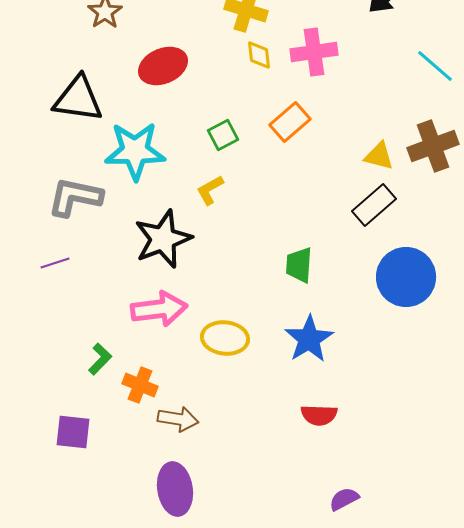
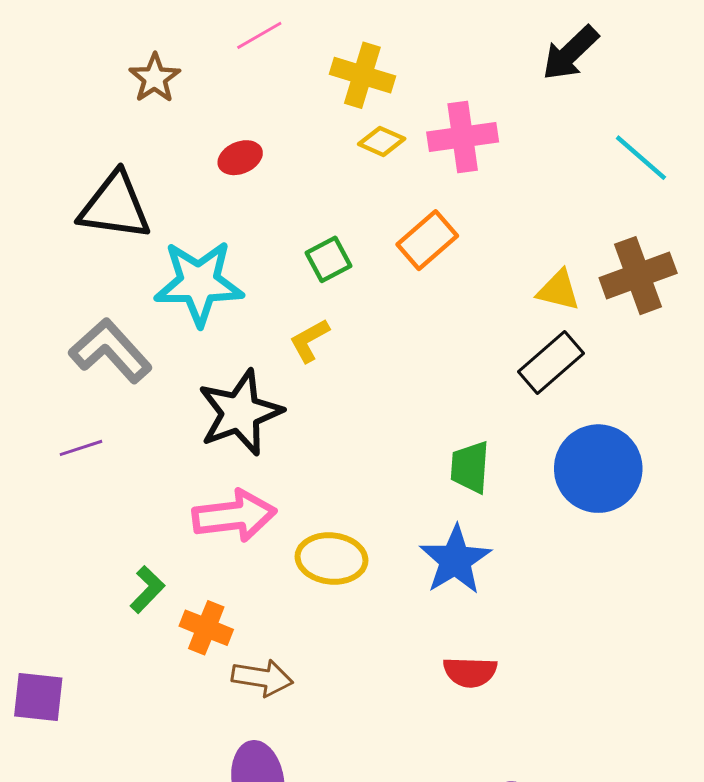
yellow diamond: (259, 55) -> (382, 141), turned -60
red ellipse: (163, 66) -> (240, 158), size x0.6
gray L-shape: (75, 197) -> (110, 351), turned 36
green trapezoid: (299, 265) -> (470, 467), moved
purple square: (73, 432) -> (38, 697), moved

